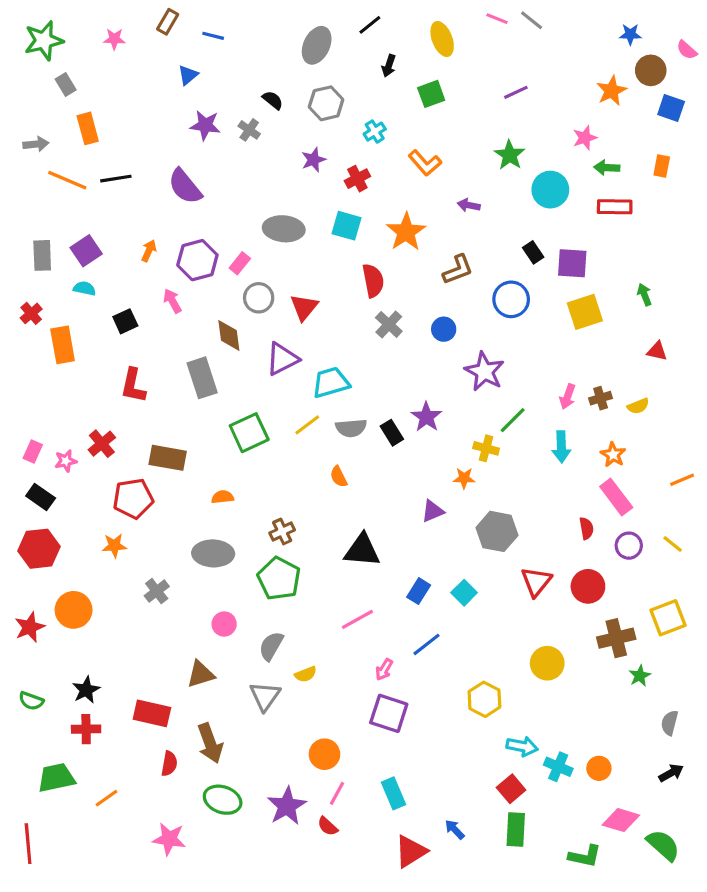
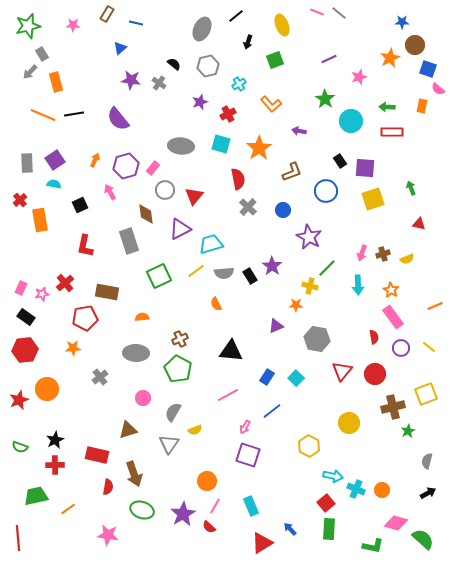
pink semicircle: (687, 50) -> (438, 89), moved
pink star: (585, 138) -> (359, 77), moved
gray arrow: (36, 144) -> (30, 72), moved, turned 140

